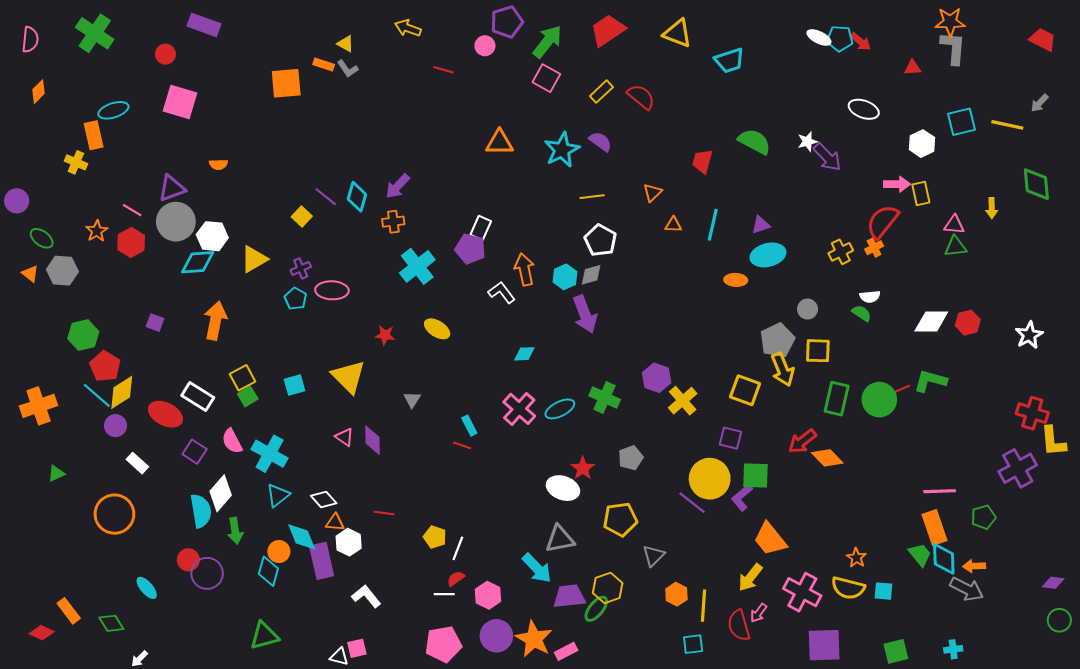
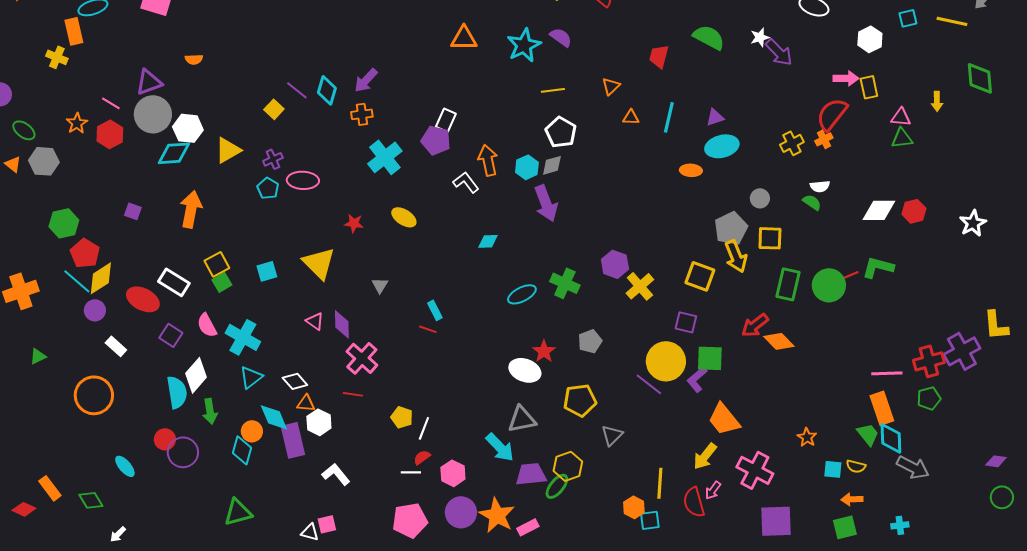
cyan square: (962, 122) -> (908, 18), size x0.7
pink cross: (519, 409) -> (362, 358), moved
red cross: (1032, 413) -> (929, 361), moved, turned -32
orange arrow: (974, 566) -> (852, 499), moved
yellow semicircle: (848, 588) -> (856, 466), moved, size x0.6
orange hexagon: (676, 594) -> (634, 507), moved

